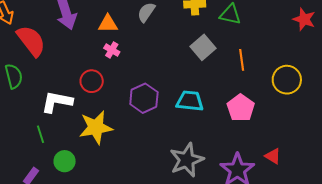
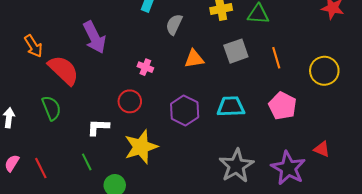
orange triangle: (108, 24) -> (194, 59), moved
gray square: (203, 47) -> (236, 51), turned 30
white L-shape: (57, 102) -> (98, 127), size x0.7

